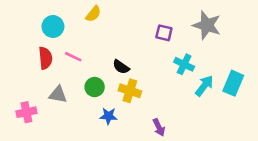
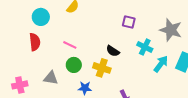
gray star: (207, 25) -> (171, 30), moved
pink line: (73, 57) -> (70, 45), moved
black semicircle: (121, 67) -> (113, 51), moved
gray triangle: (58, 95) -> (51, 78), moved

